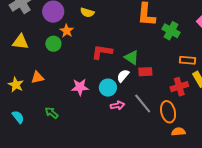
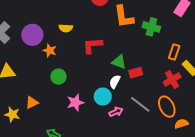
green circle: (53, 44) -> (58, 77), moved
red L-shape: (102, 52) -> (92, 45), moved
orange rectangle: (188, 60) -> (174, 52), turned -63

